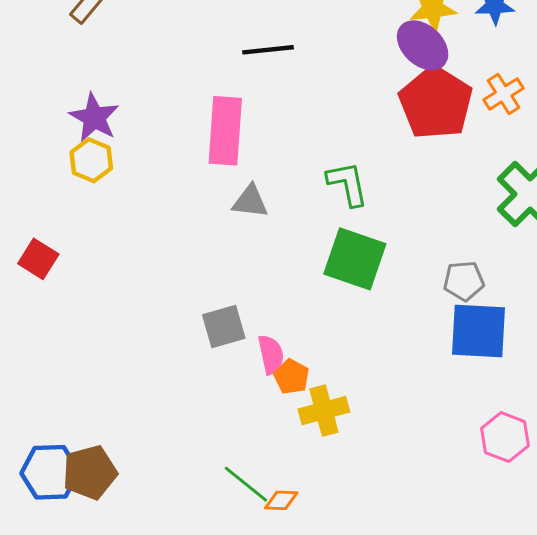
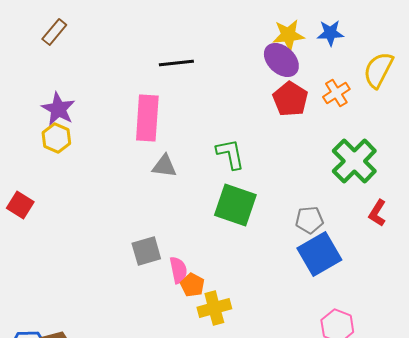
red pentagon: (436, 103) -> (290, 99), size x0.7
blue square: (478, 331) -> (319, 254), turned -33

